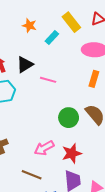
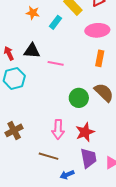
black triangle: (25, 65) -> (32, 51), turned 42
pink arrow: (44, 148) -> (58, 129), turned -54

